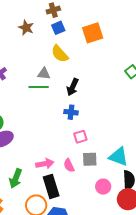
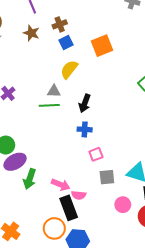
brown star: (26, 28) -> (31, 33), moved
yellow semicircle: (60, 54) -> (69, 69), turned 84
pink arrow: (45, 164) -> (61, 185), turned 36
pink semicircle: (69, 165) -> (79, 195), moved, turned -56
green arrow: (16, 178) -> (30, 179), moved

